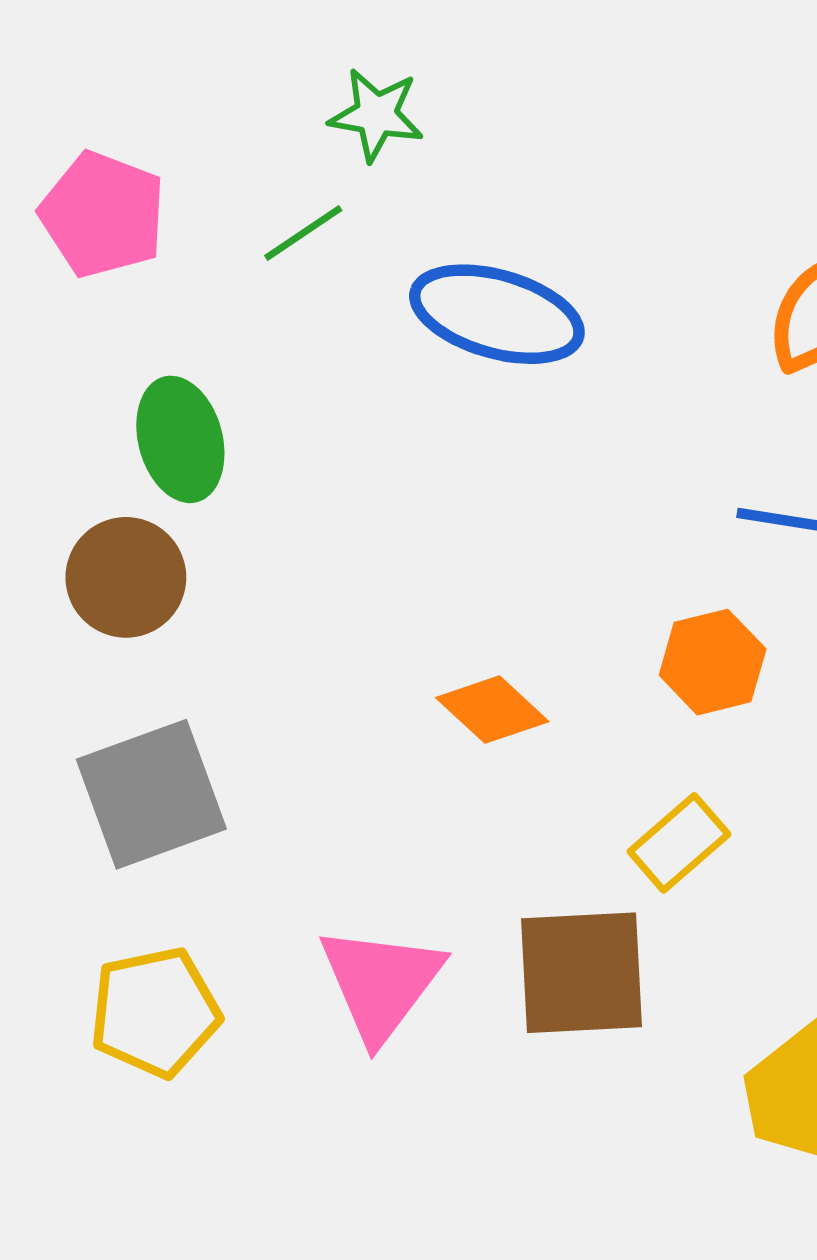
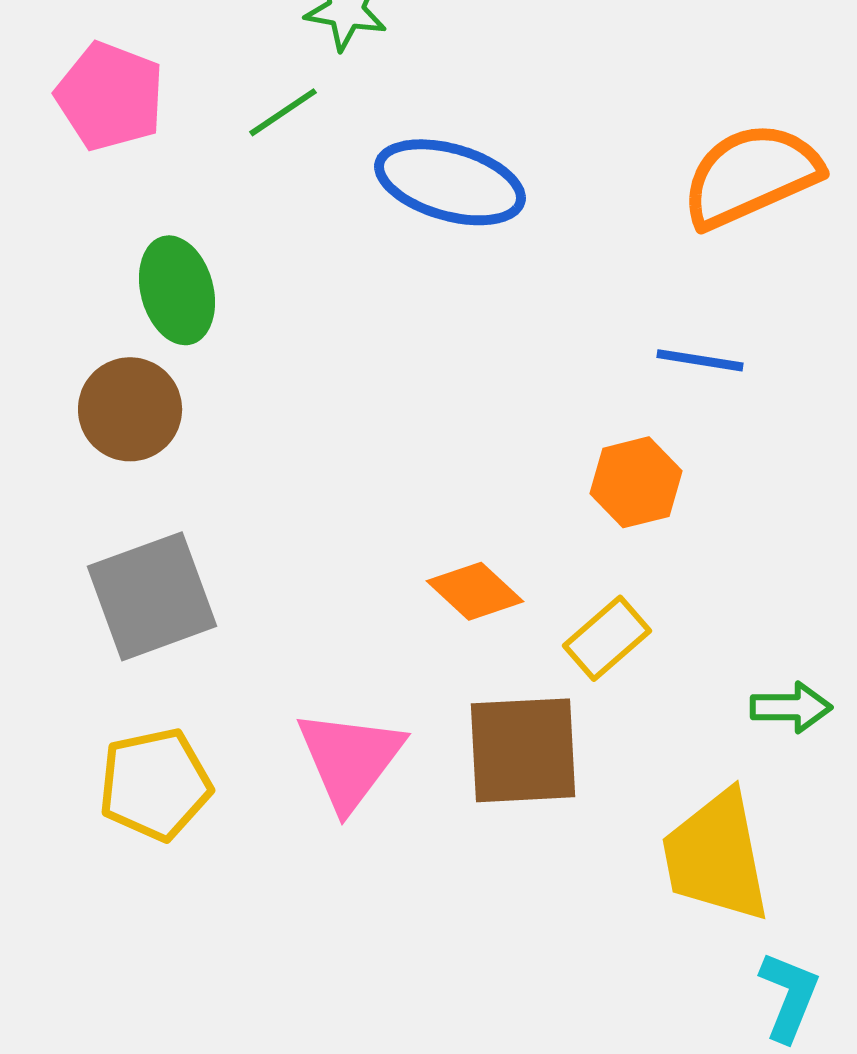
orange diamond: (492, 710) -> (475, 591), moved

